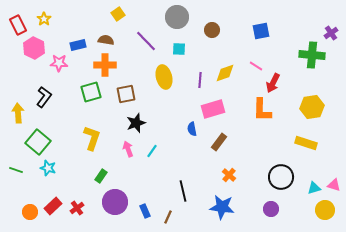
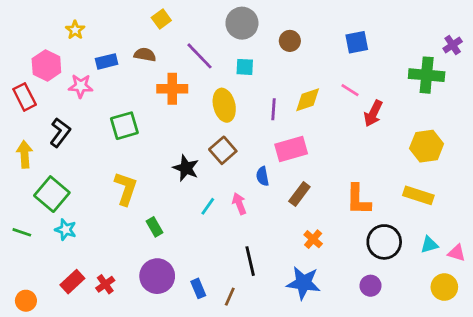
yellow star: (44, 19) -> (75, 30), moved
red rectangle: (18, 25) -> (25, 97), moved
orange cross: (105, 65) -> (172, 89), moved
brown square: (126, 94) -> (223, 150), moved, turned -30
orange L-shape: (262, 110) -> (358, 200), moved
black star: (136, 123) -> (186, 168), turned -30
pink arrow: (128, 149) -> (239, 204), moved
green rectangle: (101, 176) -> (154, 227), moved, turned -64
cyan triangle: (314, 188) -> (429, 245), moved
orange circle: (30, 212) -> (26, 301), moved

